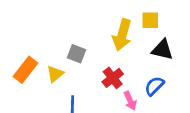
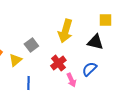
yellow square: (150, 20) -> (105, 20), moved
gray square: (76, 54) -> (31, 45), turned 32

